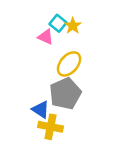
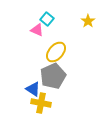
yellow star: (73, 26) -> (88, 21), moved

